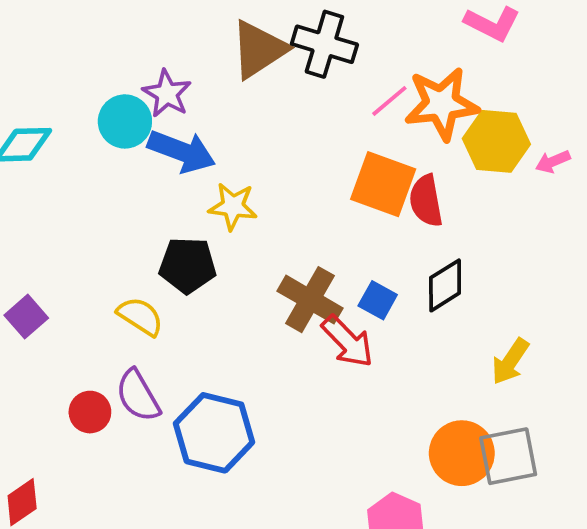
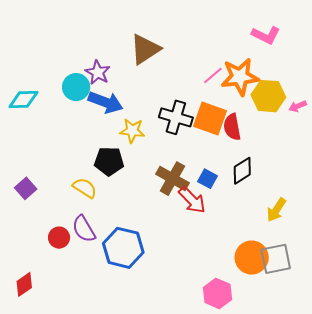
black cross: (324, 44) -> (176, 117), moved

